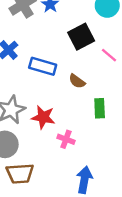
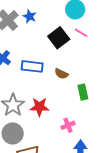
pink line: (109, 55) -> (81, 33), moved
pink cross: (66, 139) -> (68, 125), moved, turned -32

